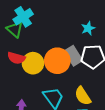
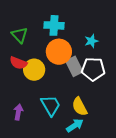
cyan cross: (23, 17) -> (54, 25), moved, turned 30
orange circle: (57, 61) -> (59, 52), moved

